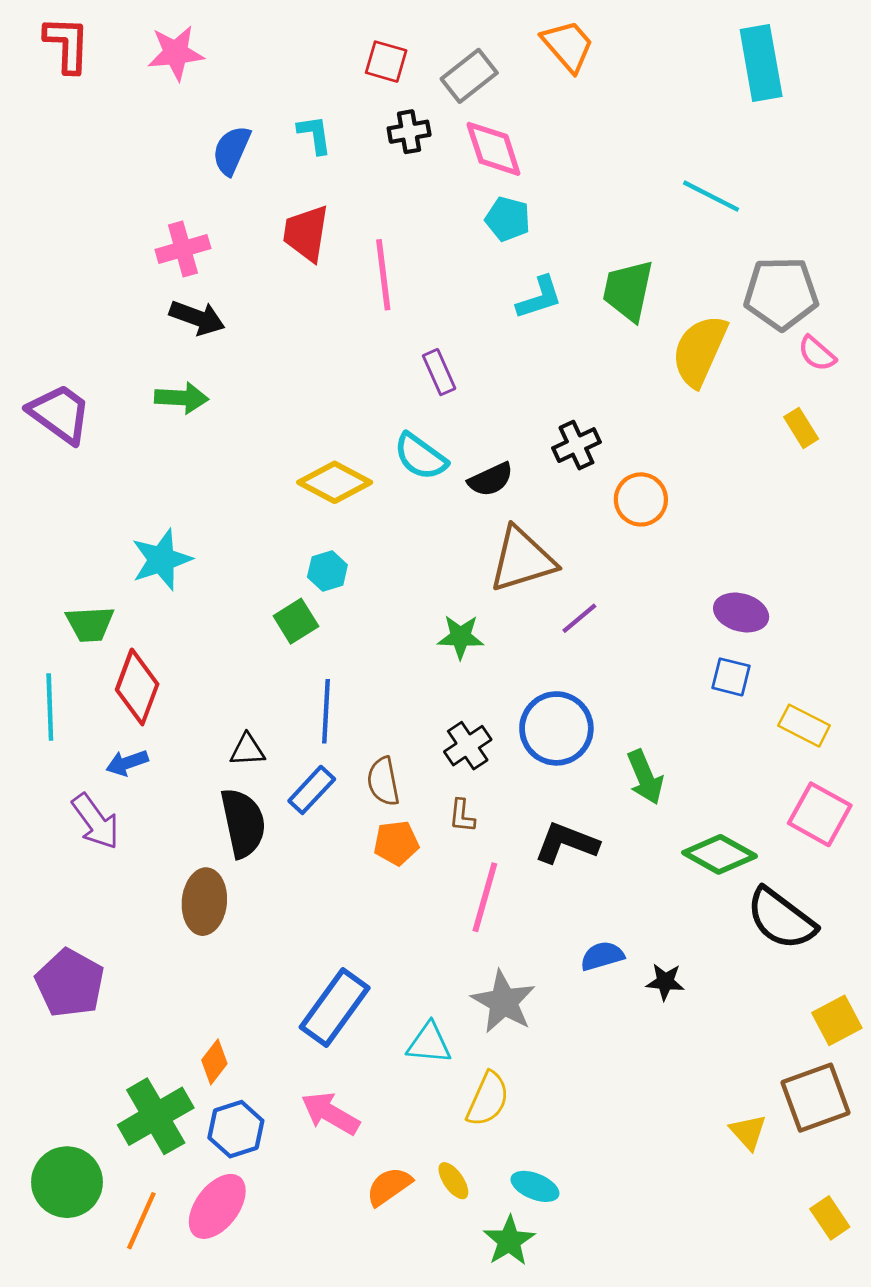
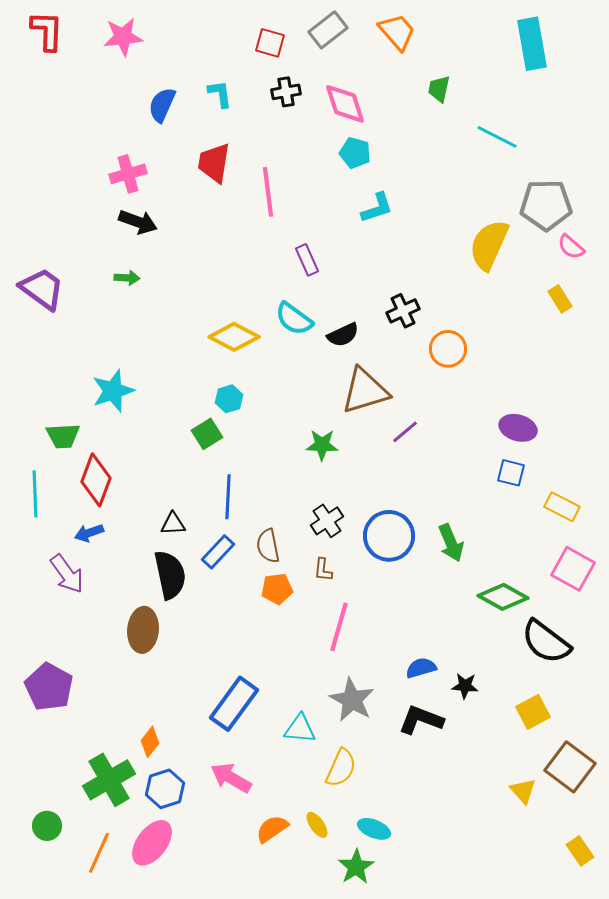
gray rectangle: (469, 76) -> (328, 30), moved
green trapezoid: (628, 291) -> (439, 89), moved, size x0.6
green arrow: (181, 398) -> (127, 278), size x0.7
blue circle: (556, 728) -> (389, 536), moved
black L-shape: (566, 843) -> (421, 720), moved
yellow square: (837, 1020) -> (533, 712), moved
brown square: (815, 1098) -> (570, 767), turned -33
green circle: (67, 1182) -> (47, 826), size x0.6

